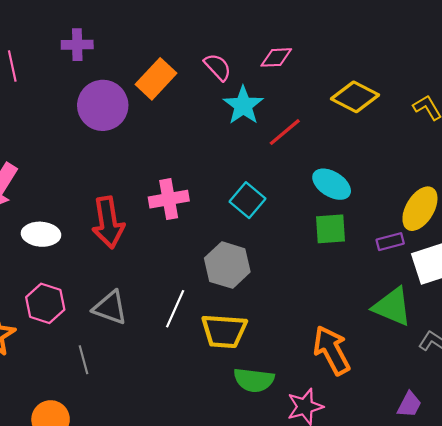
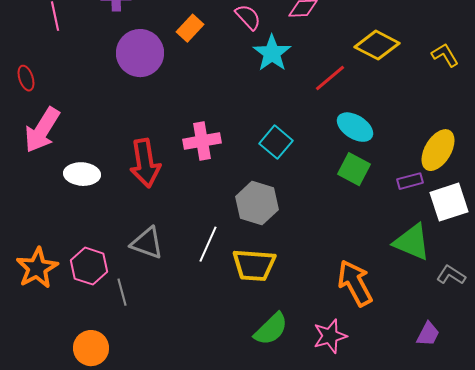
orange rectangle: (156, 79) -> (190, 28), size x0.7
red line: (285, 132) -> (330, 78), moved
green square: (331, 229) -> (354, 169), turned 32
pink hexagon: (45, 303) -> (89, 266), moved
green semicircle: (254, 380) -> (271, 329), moved, turned -51

